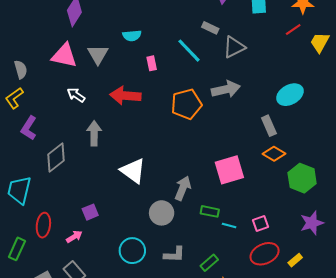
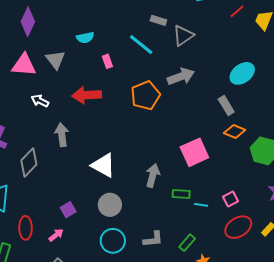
gray circle: (162, 213) -> (110, 205), moved

